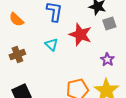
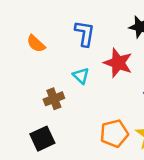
brown cross: (17, 54) -> (54, 99), moved

